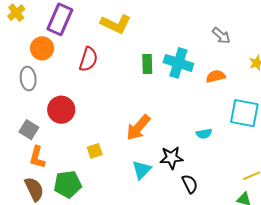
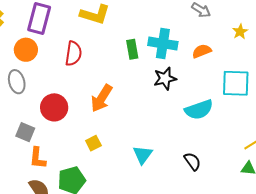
orange arrow: (138, 128) -> (101, 98), moved
cyan semicircle: (204, 134) -> (199, 110), size x1.8
black star: (171, 158) -> (165, 78), moved

